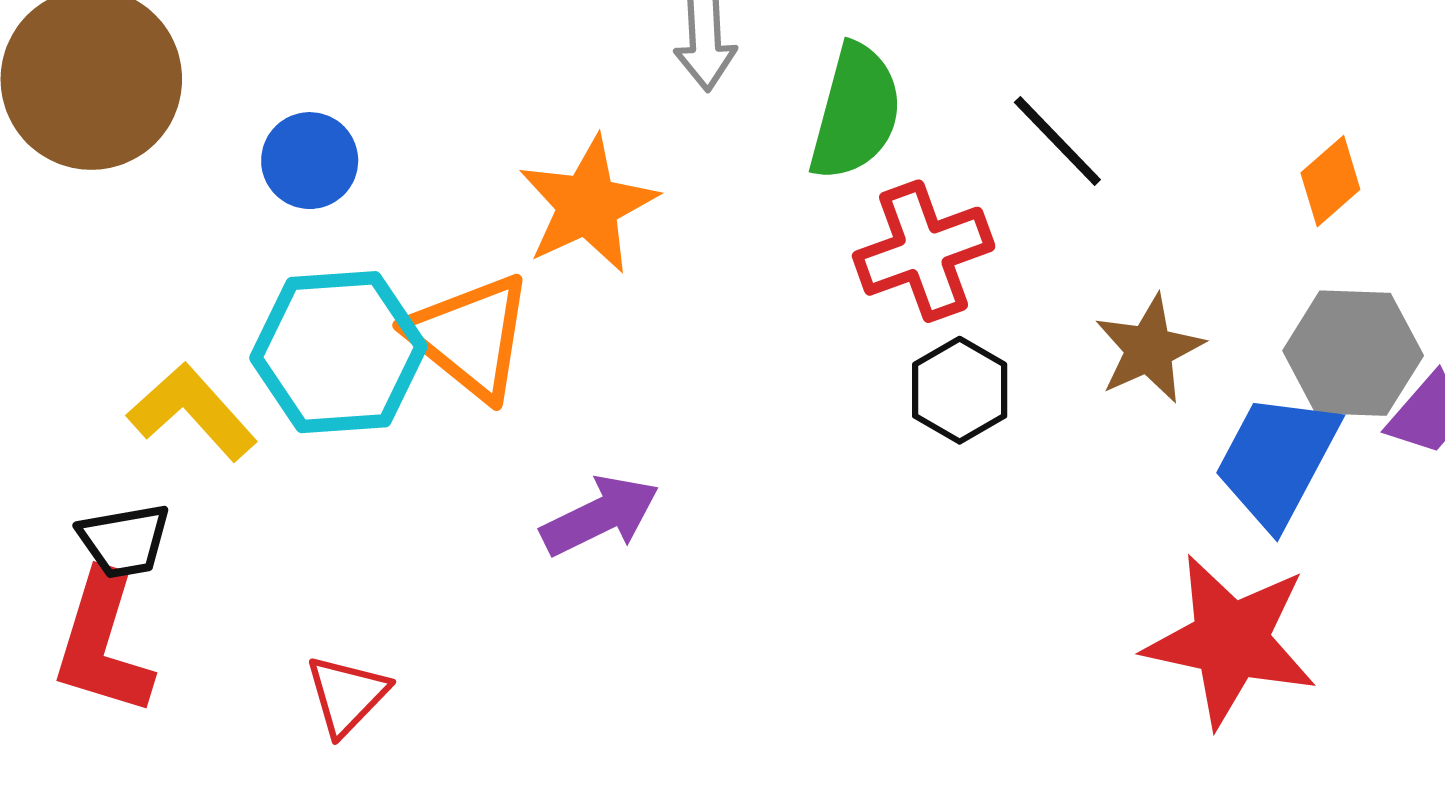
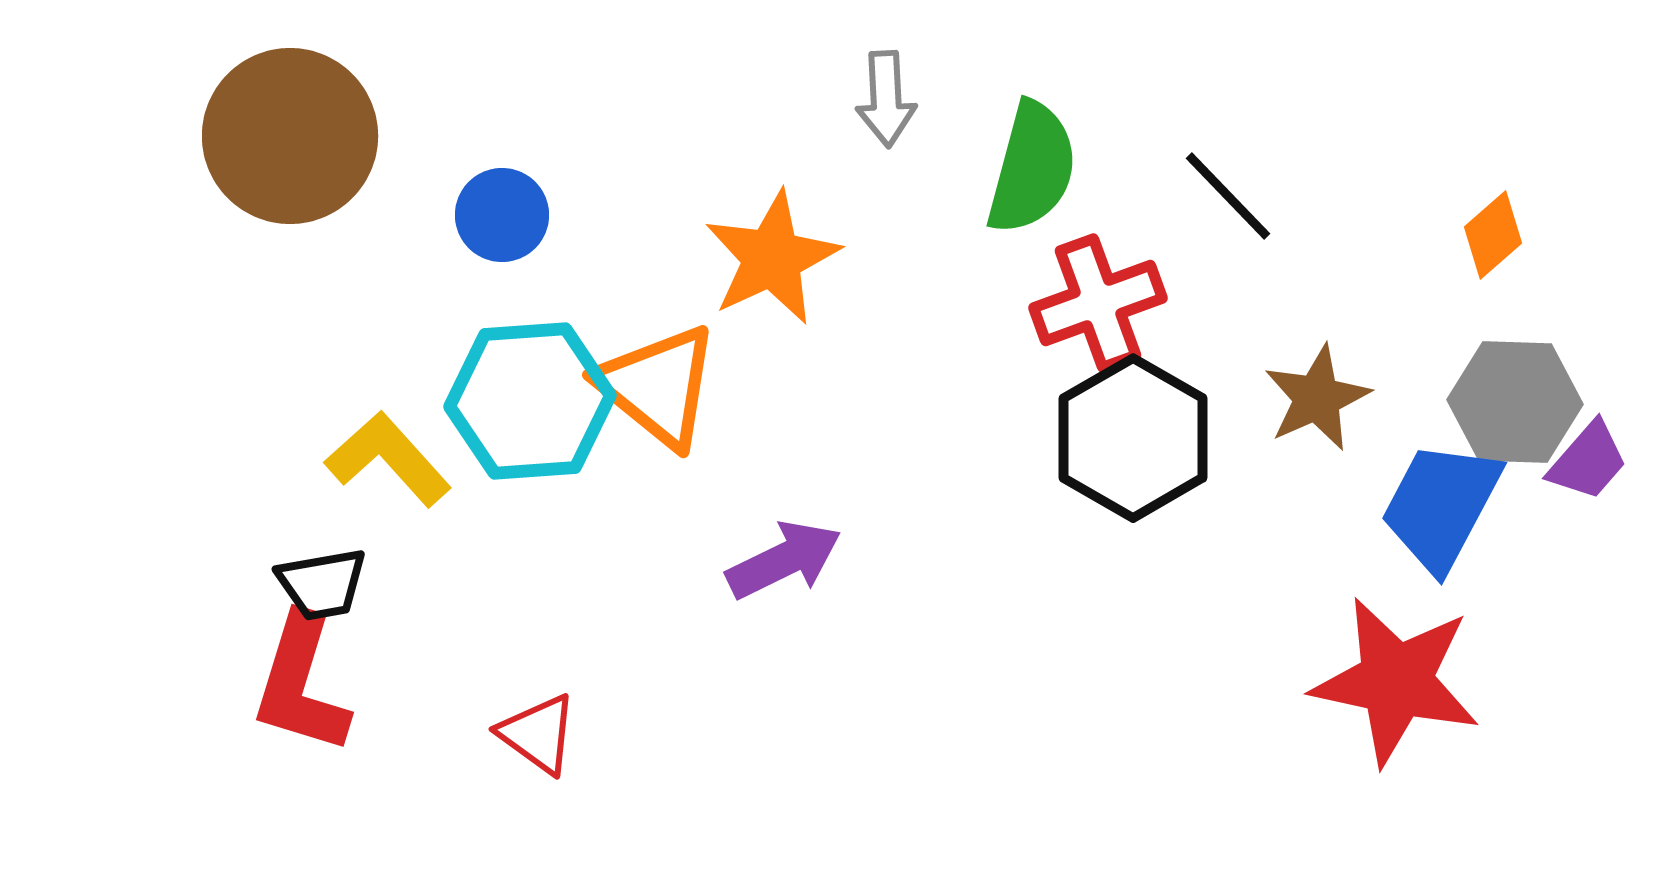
black hexagon: (960, 390) -> (1133, 438), size x1.6
red triangle: (347, 695) -> (538, 734), turned -38

